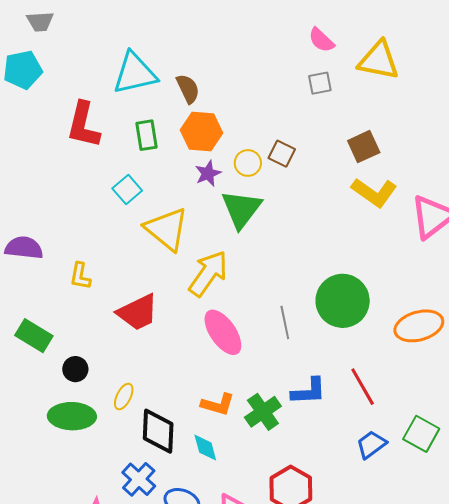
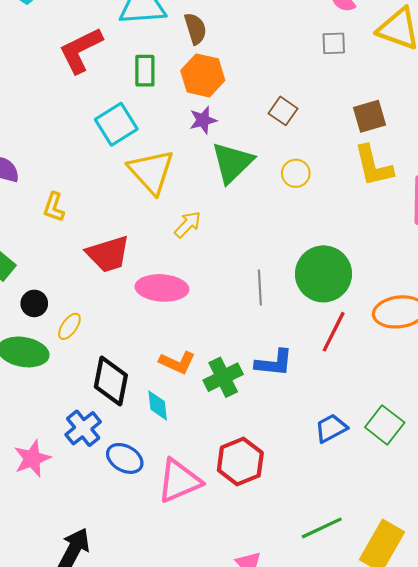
red L-shape: (83, 125) -> (81, 50), turned 42
yellow circle: (248, 163) -> (296, 173), moved
cyan square: (127, 189) -> (116, 124), size x1.4
yellow L-shape: (374, 192) -> (373, 166), turned 33
yellow arrow: (208, 273) -> (188, 224), size x0.6
pink ellipse: (223, 332) -> (162, 288), moved, turned -60
red line: (363, 387) -> (334, 332), moved, turned 48
yellow ellipse: (124, 397) -> (69, 326), moved

